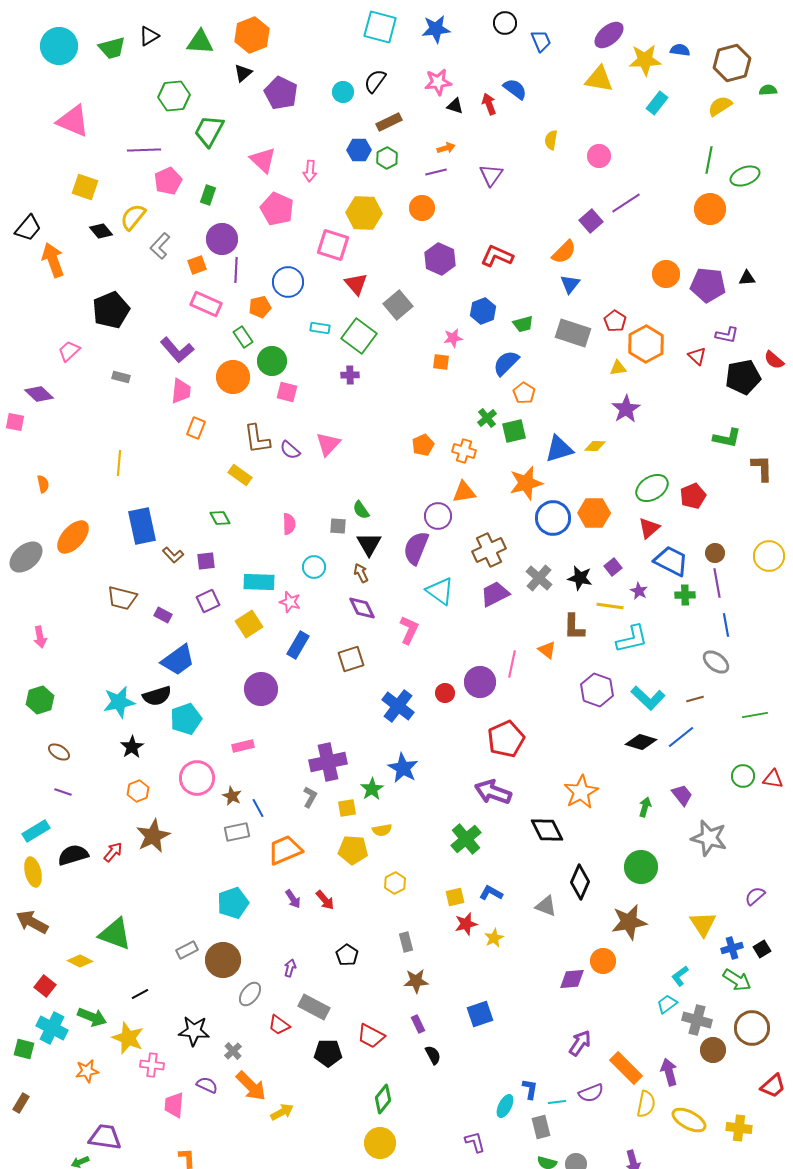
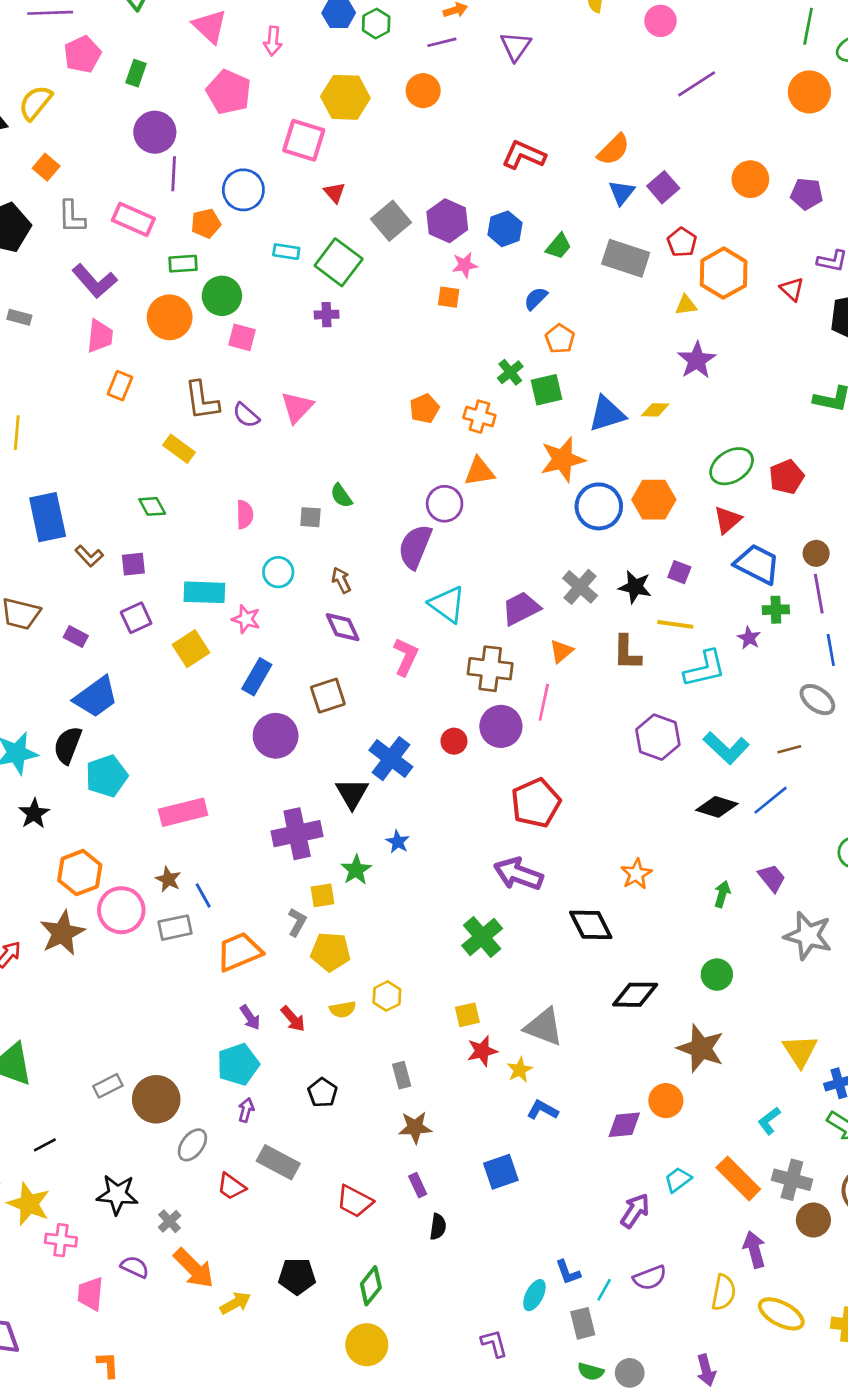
purple square: (591, 221) -> (663, 187), moved
gray L-shape: (160, 246) -> (72, 217), moved, turned -44
purple hexagon: (440, 259) -> (447, 221), moved
orange square: (197, 265) -> (46, 167), moved, turned -30
red triangle: (356, 284) -> (335, 193), size x0.7
purple pentagon: (708, 285) -> (807, 194), size x0.7
green trapezoid: (523, 324) -> (559, 246), turned -35
green rectangle: (243, 337) -> (183, 264), turned -60
blue semicircle: (506, 363) -> (536, 299), size x0.7
black triangle: (369, 544) -> (352, 793), moved
brown cross: (489, 550) -> (490, 669), moved, turned 32
purple square: (613, 567) -> (679, 572), turned -30
purple star: (639, 591) -> (749, 638), moved
orange triangle: (547, 650) -> (561, 651), moved, turned 42
purple circle: (261, 689) -> (276, 736), moved
black semicircle: (157, 696) -> (68, 745), turned 128
pink rectangle: (243, 746) -> (183, 812), size x1.6
blue star: (403, 768) -> (398, 842), size x0.6
pink circle: (197, 778) -> (121, 910), moved
orange hexagon: (138, 791) -> (80, 873), moved, size x1.5
orange star: (581, 792) -> (636, 874), size x0.7
gray L-shape: (310, 797) -> (297, 922), moved
yellow semicircle: (382, 830) -> (343, 1009), moved
green circle: (641, 867) -> (717, 975), size x0.7
black diamond: (580, 882) -> (635, 995), turned 68
blue L-shape: (491, 893) -> (542, 1110), moved
cyan pentagon: (233, 903) -> (238, 1064), moved
gray triangle: (546, 906) -> (544, 1027), moved, size x1.4
brown star: (629, 922) -> (701, 1048), turned 30
cyan trapezoid: (667, 1004) -> (678, 1180), moved
black pentagon: (328, 1053) -> (297, 1276), moved
black semicircle: (433, 1055) -> (438, 1227), turned 36
orange rectangle: (626, 1068) -> (738, 1178), moved
blue L-shape: (530, 1089) -> (568, 1272), turned 150
cyan line: (557, 1102) -> (604, 1290), turned -54

